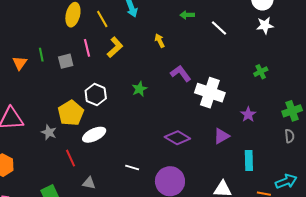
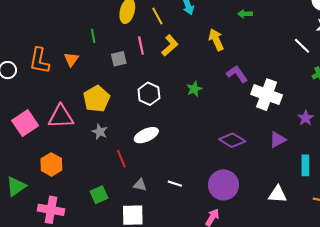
white line: (219, 28) -> (302, 46), moved
yellow arrow: (160, 41) -> (216, 40), size x1.5
green line: (41, 55) -> (93, 36), moved
yellow pentagon: (71, 113) -> (96, 99), moved
white line: (132, 167) -> (175, 184), moved

